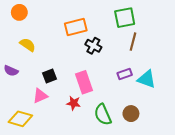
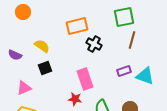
yellow semicircle: (28, 45) -> (42, 46), moved
purple semicircle: (11, 71) -> (15, 55), moved
black square: (50, 76) -> (45, 68), moved
pink triangle: (40, 96) -> (24, 88), moved

